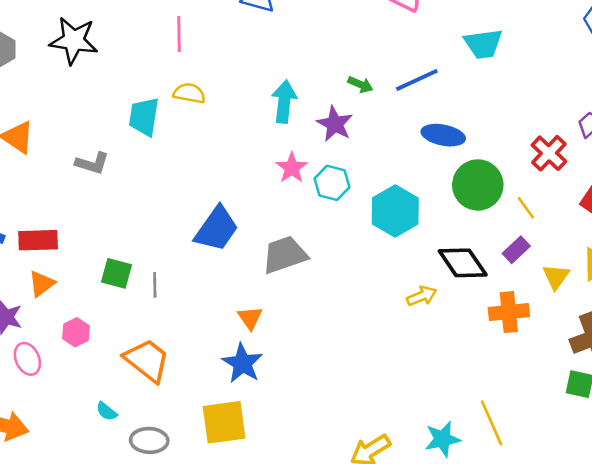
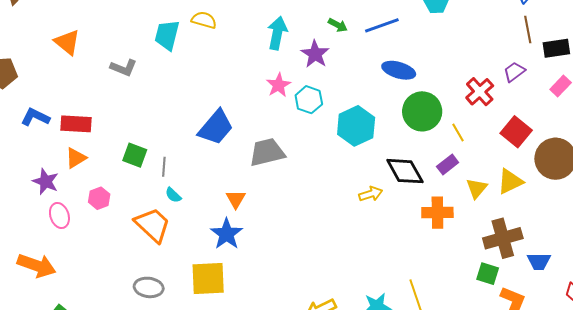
cyan semicircle: (107, 411) -> (173, 195), moved

